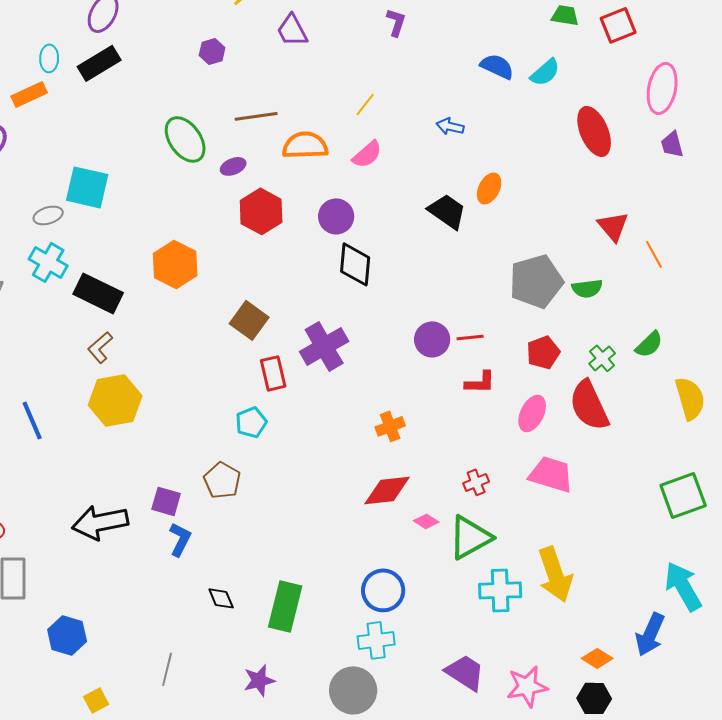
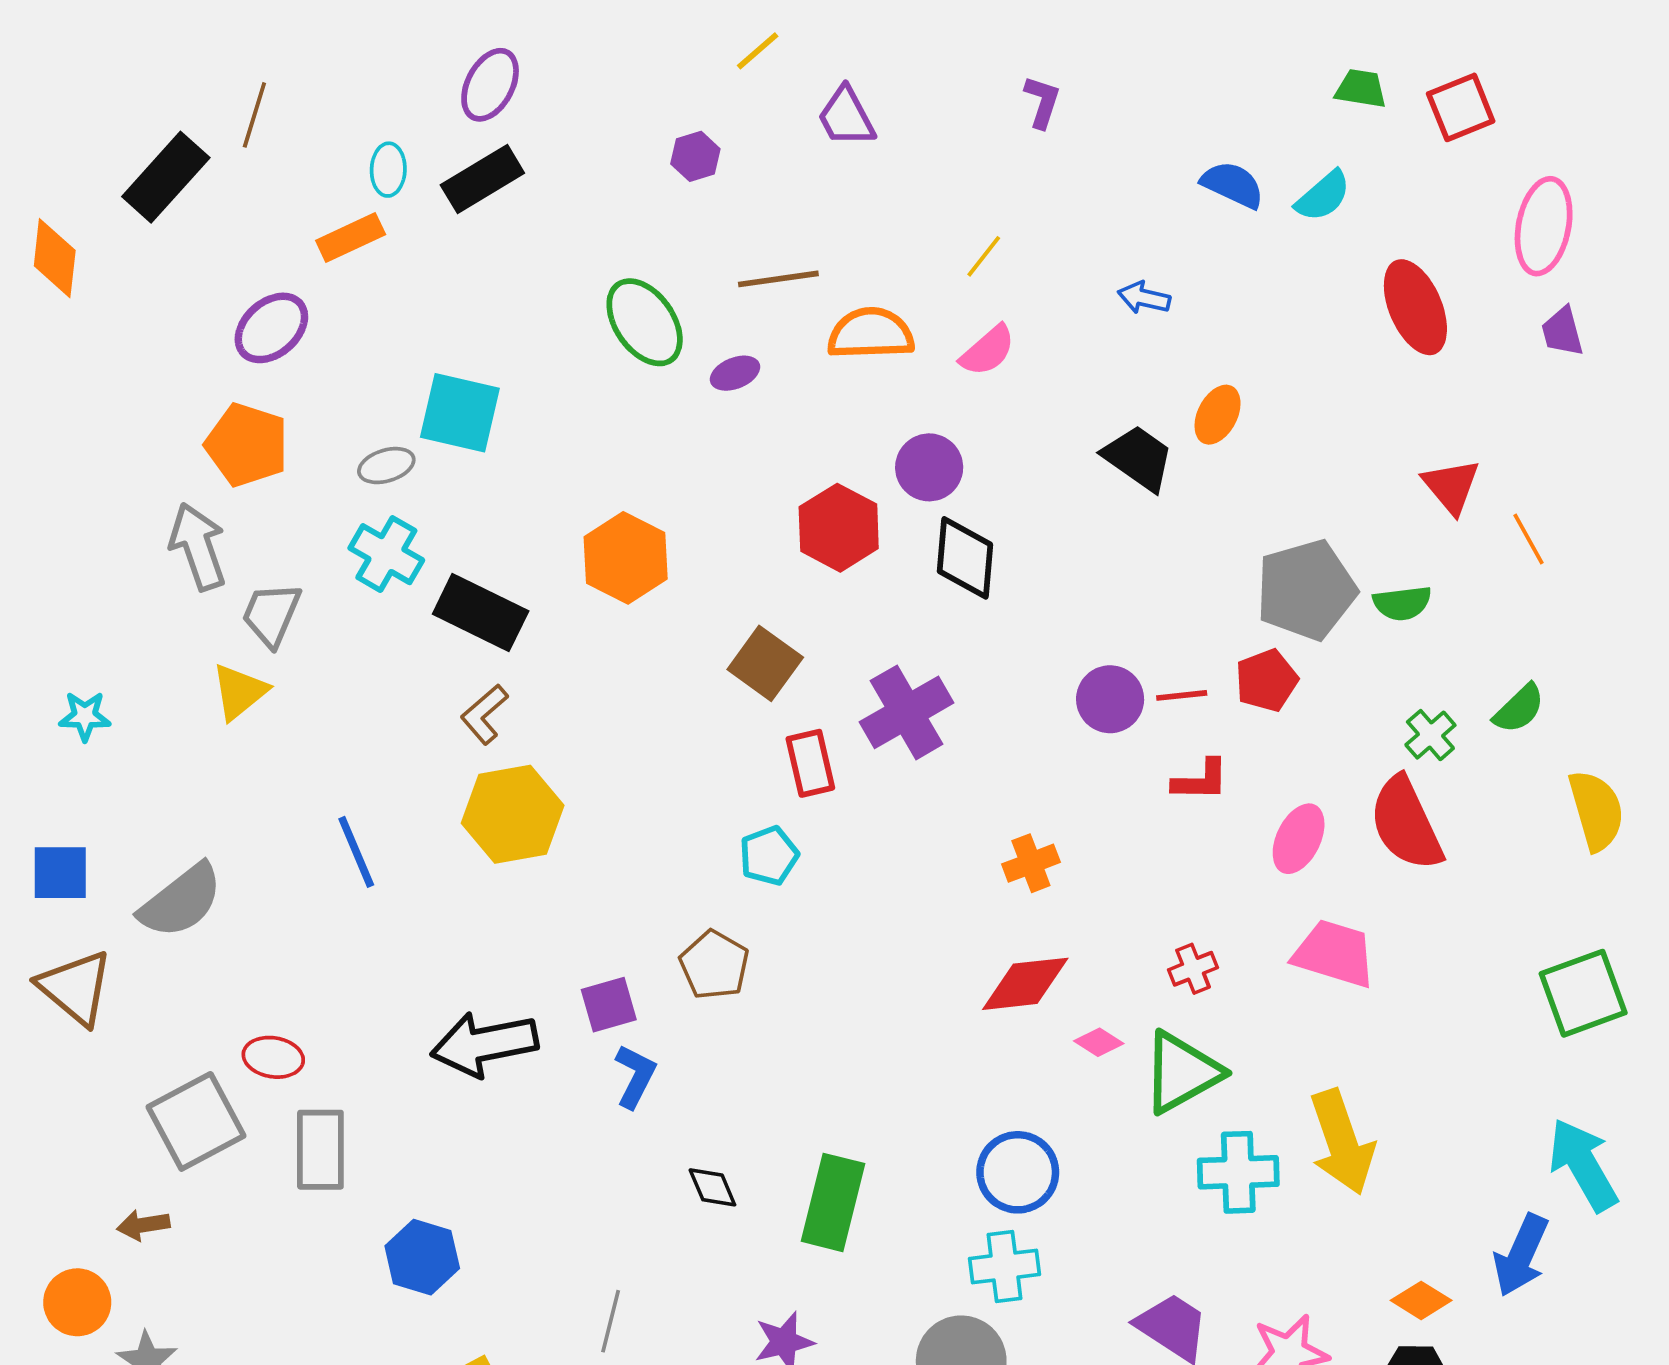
red hexagon: (261, 211) -> (839, 528), moved
red pentagon: (543, 352) -> (1267, 680), moved
purple square: (166, 501) -> (609, 1005), turned -32

